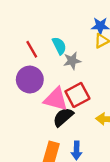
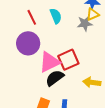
gray star: (72, 61) -> (85, 23), moved
pink triangle: (56, 99) -> (49, 62), turned -45

